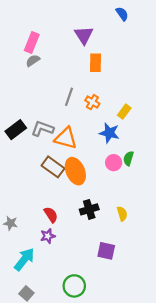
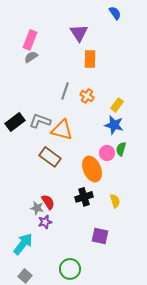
blue star: (109, 133) -> (114, 125), moved
orange ellipse: (75, 171) -> (92, 169), moved
gray star: (11, 223) -> (37, 208), moved

